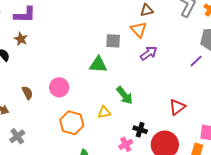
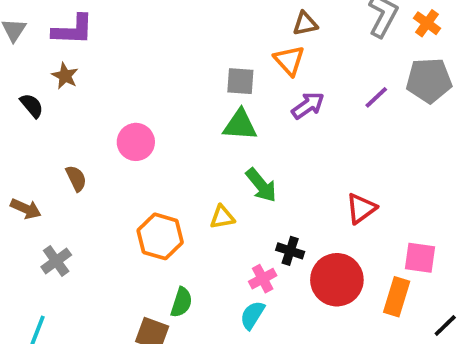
purple line: (196, 61) -> (376, 97), moved
green triangle: (98, 65) -> (240, 125), moved
pink circle: (59, 87) -> (136, 142), moved

